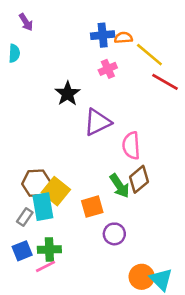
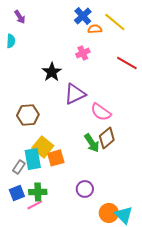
blue cross: (103, 35) -> (83, 16), moved, turned -36
yellow line: (149, 55) -> (115, 22), moved
pink semicircle: (131, 146) -> (101, 112), turned -50
brown hexagon: (36, 183) -> (28, 115), moved
orange square: (92, 207) -> (56, 158), moved
purple circle: (114, 234) -> (85, 189), moved

